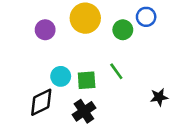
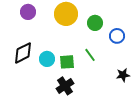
blue circle: (146, 17) -> (117, 36), moved
purple circle: (45, 30) -> (28, 12), moved
black diamond: (41, 102) -> (23, 53), moved

